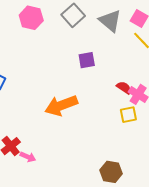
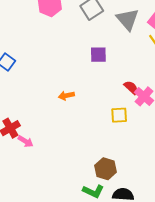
orange arrow: (61, 105) -> (66, 96), size x0.5
yellow square: (128, 115) -> (119, 115), moved

